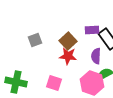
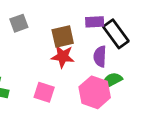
gray square: (35, 40) -> (19, 23), moved
brown square: (68, 41) -> (63, 36), turned 30

